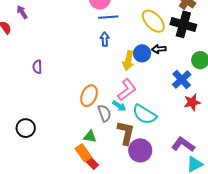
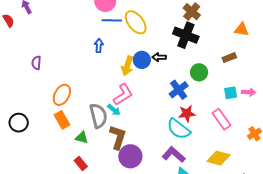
yellow ellipse: (153, 21) -> (136, 22), moved
blue arrow: (105, 39) -> (99, 46), moved
orange ellipse: (89, 96) -> (62, 95), moved
gray semicircle: (104, 113) -> (98, 116), size x1.4
cyan semicircle: (144, 114) -> (179, 129), moved
orange rectangle: (83, 153) -> (62, 120), moved

